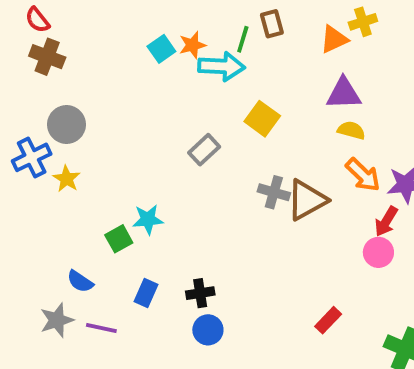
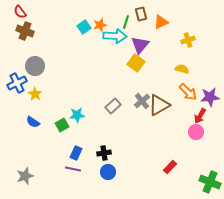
yellow cross: (363, 22) -> (188, 40), moved
orange triangle: (334, 39) -> (161, 22), moved
purple triangle: (344, 93) -> (140, 45), moved, turned -48
gray rectangle: (204, 150) -> (113, 106), moved
gray cross: (274, 192) -> (142, 101), turned 35
blue semicircle: (80, 281) -> (33, 122), moved
gray star: (57, 320) -> (25, 176), moved
purple line: (101, 328) -> (73, 169), moved

